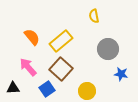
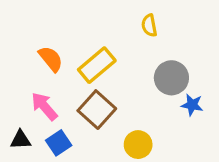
blue star: (121, 74) -> (192, 105), moved
blue square: (47, 89) -> (59, 143), moved

